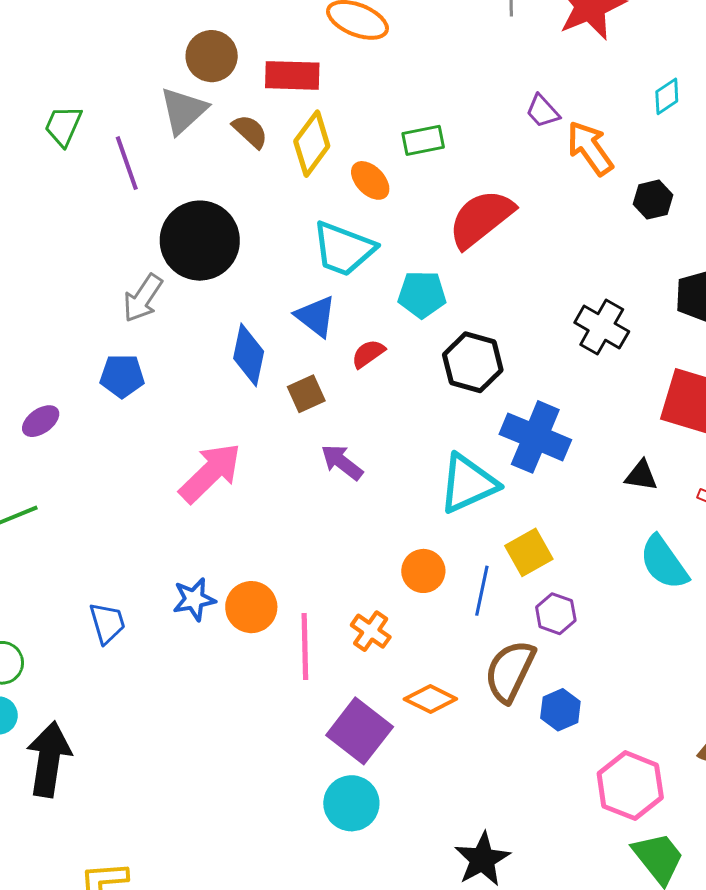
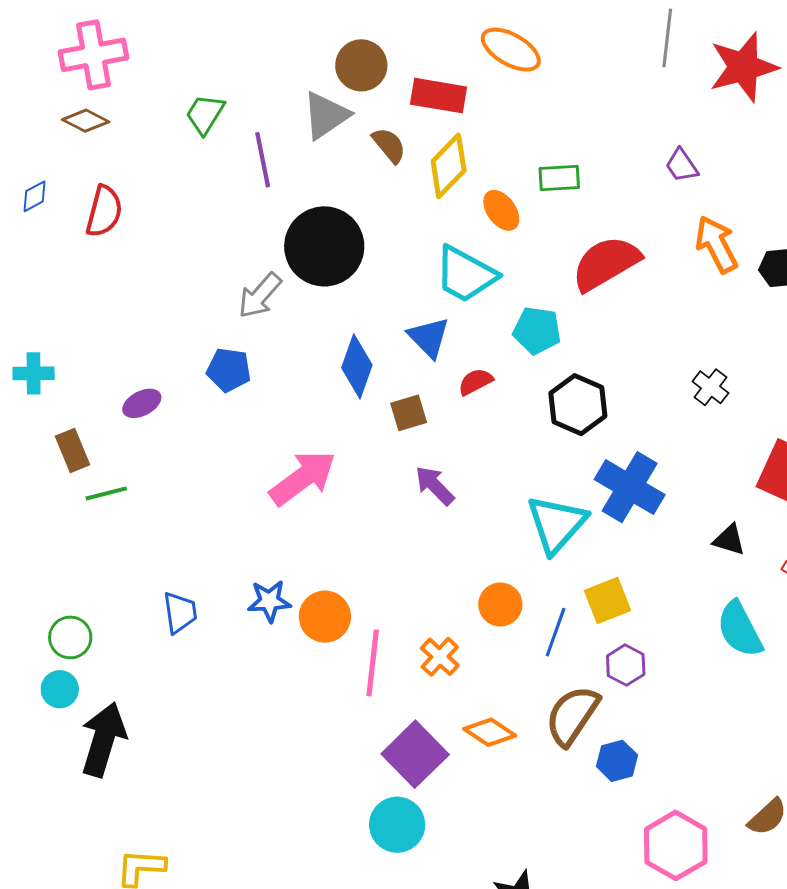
orange arrow: (590, 148) -> (716, 244), moved
black cross: (602, 327) -> (710, 387), size x0.7
cyan triangle: (468, 484) -> (557, 524), turned -32

